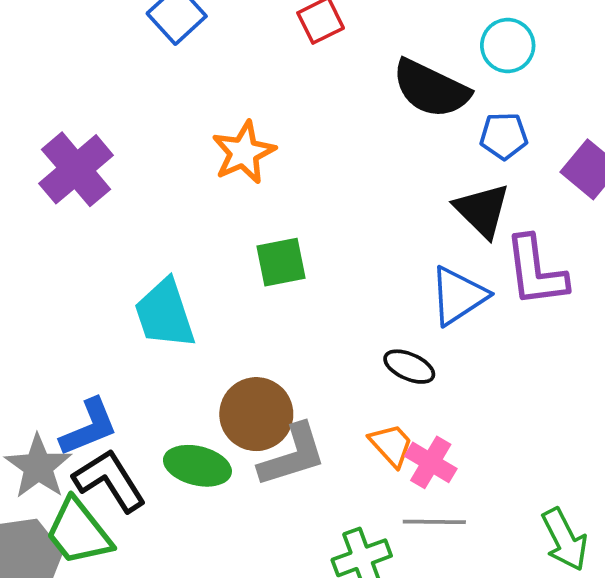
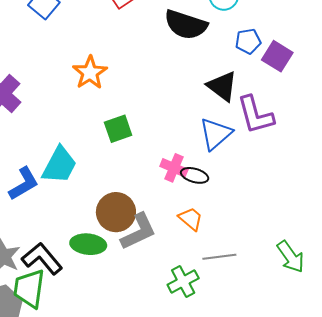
blue pentagon: (504, 136) -> (248, 41), moved
cyan trapezoid: (165, 314) -> (59, 165), turned -126
blue L-shape: (89, 427) -> (24, 184), moved
pink cross: (431, 462) -> (174, 168), moved
green trapezoid: (78, 532) -> (29, 289), turned 54

